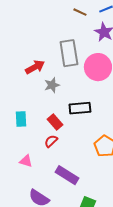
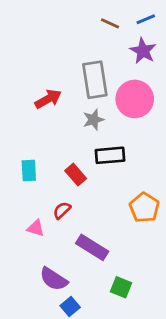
gray star: (52, 85) -> (93, 120), moved
red semicircle: (51, 141) -> (62, 210), moved

